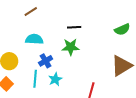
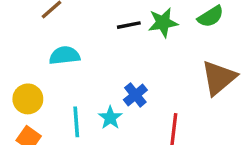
green star: (71, 47) -> (163, 23), moved
blue cross: (46, 61) -> (135, 95), moved

